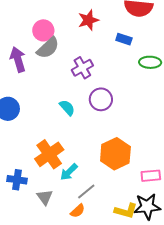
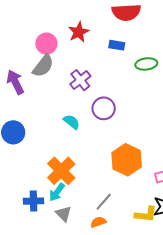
pink circle: (43, 30) -> (46, 44), moved
cyan arrow: (69, 172) -> (57, 192), moved
orange semicircle: (78, 211) -> (98, 222), turned -147

